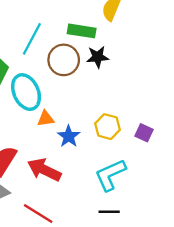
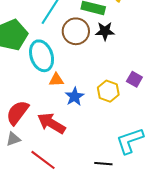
purple square: (144, 133) -> (134, 79), moved
cyan L-shape: (110, 175) -> (130, 141), moved

